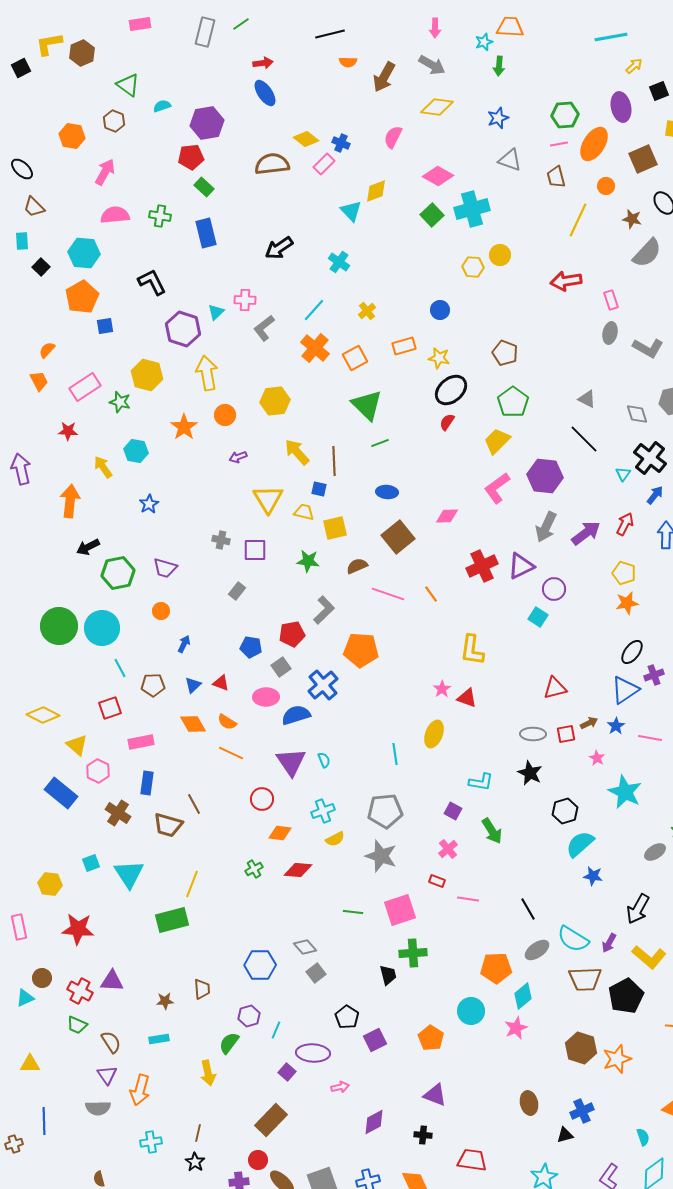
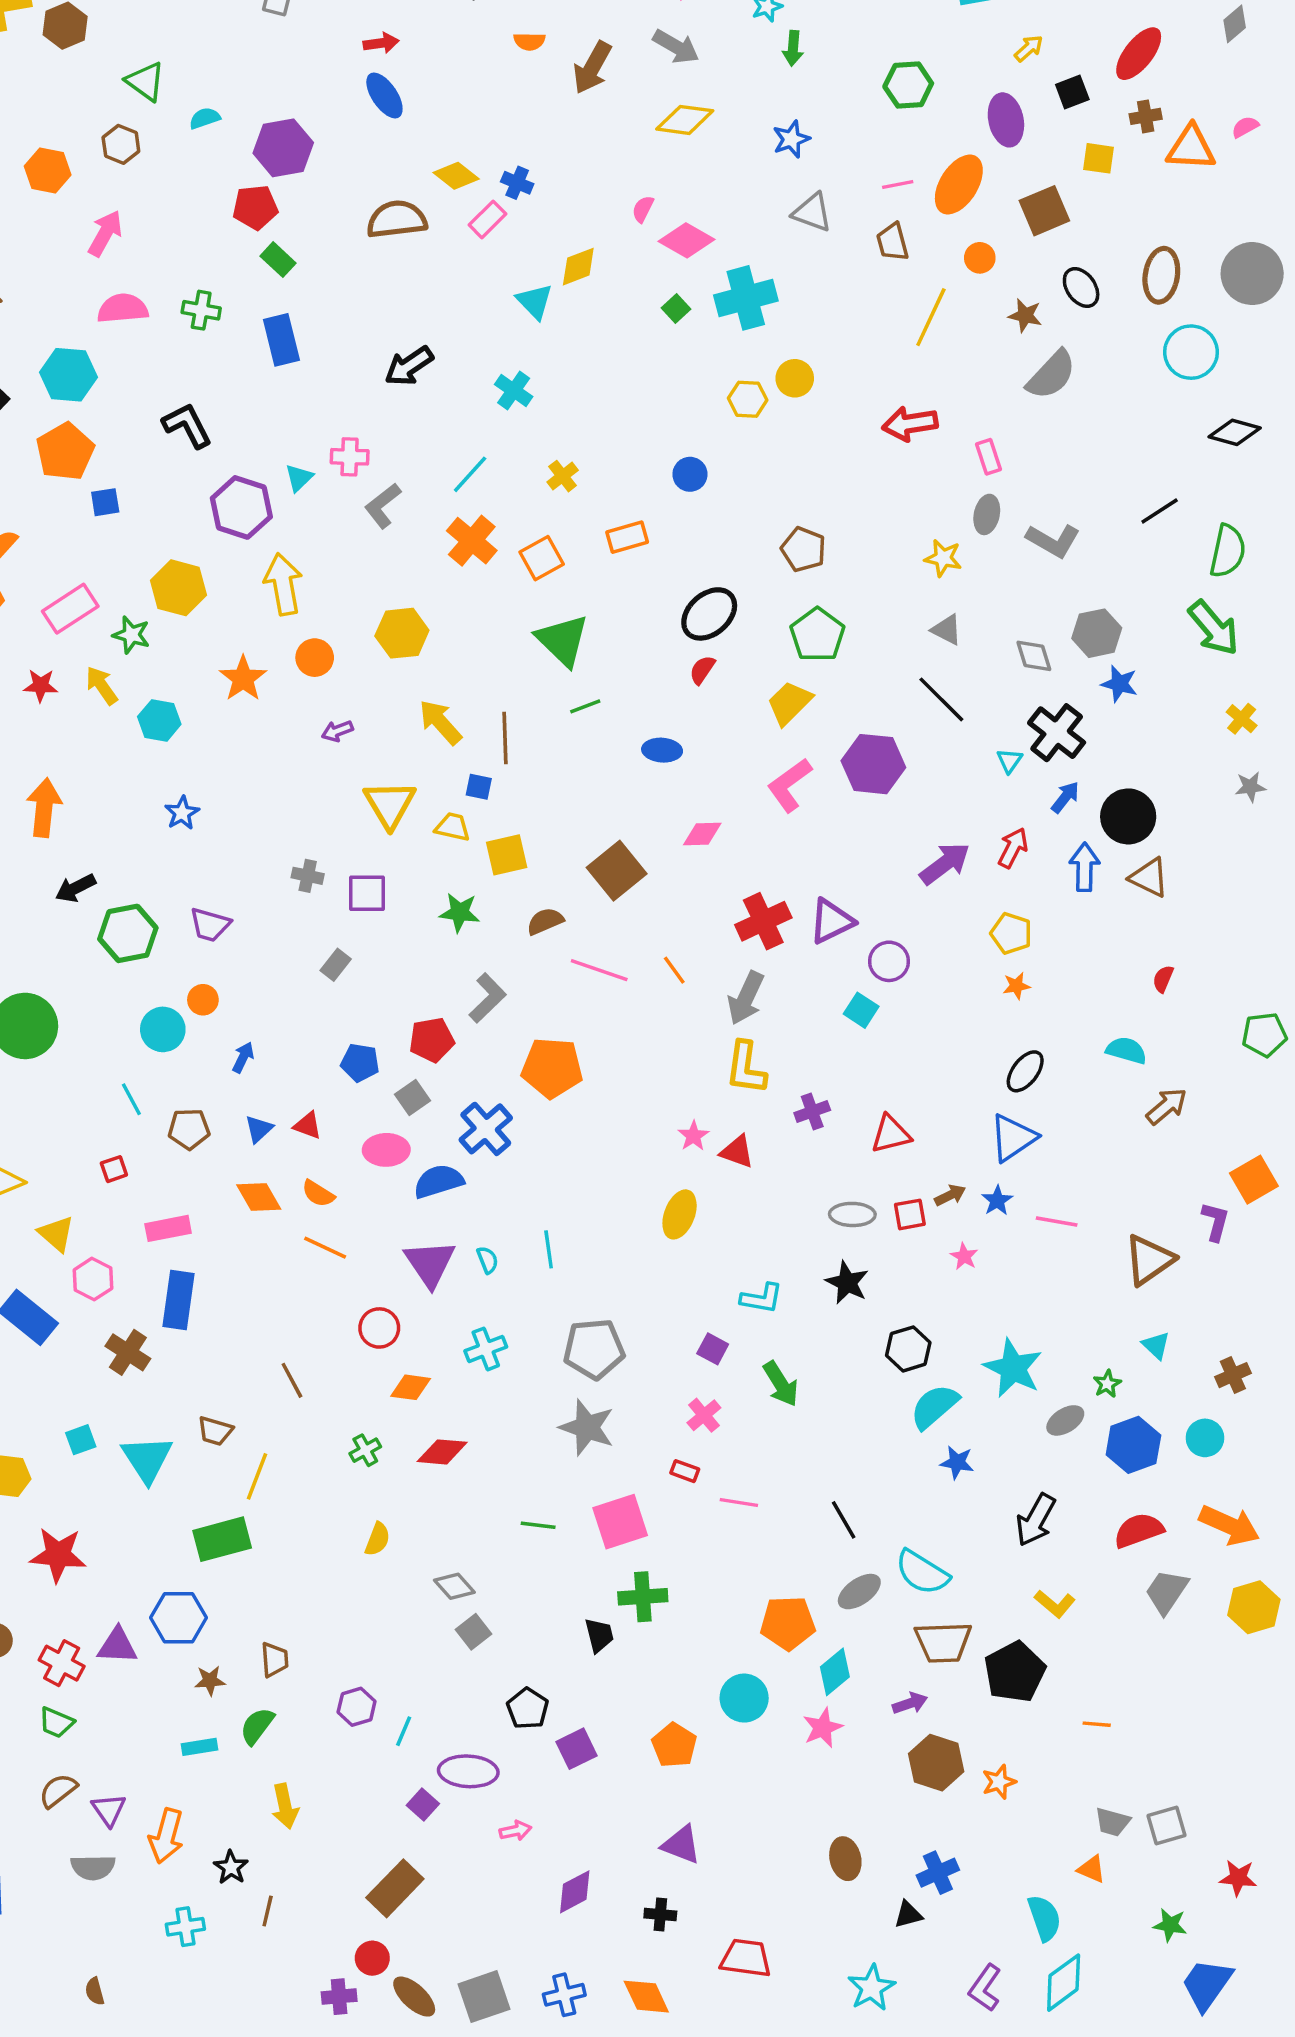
green hexagon: (565, 115) -> (908, 85), moved
pink semicircle: (393, 137) -> (643, 209), moved, size x0.7
green square: (432, 215) -> (676, 308), size x0.7
yellow star: (439, 358) -> (943, 558), moved
yellow arrow: (103, 467) -> (102, 686), moved
blue ellipse: (387, 492) -> (662, 750), moved
gray arrow: (546, 527) -> (746, 998), moved
orange star: (627, 603) -> (1016, 986), size x0.7
cyan circle: (102, 628) -> (163, 1029), moved, size x0.7
purple cross: (654, 675) -> (812, 1111), moved
red square: (110, 708) -> (114, 1169), size x0.7
cyan line: (395, 754) -> (549, 1249), moved
blue rectangle: (147, 783) -> (179, 1300), size x1.4
cyan star: (625, 792) -> (1013, 1368), moved
brown line: (194, 804) -> (292, 1380), moved
brown trapezoid: (168, 825) -> (215, 1431), moved, size x0.7
yellow semicircle: (335, 839) -> (378, 1539), moved, turned -42
purple arrow: (609, 943) -> (910, 1703), moved, turned -138
yellow L-shape: (649, 957) -> (1055, 1604), size x0.7
blue hexagon: (260, 965) -> (179, 1618), moved
brown semicircle: (111, 1042) -> (58, 1791), moved, turned -95
green semicircle: (229, 1043) -> (257, 1726), moved
orange star: (617, 1059) -> (999, 1782), size x0.7
cyan semicircle: (643, 1137) -> (1044, 1918), size x1.5
black star: (195, 1162) -> (231, 1867), moved

